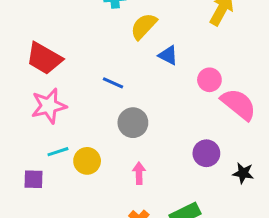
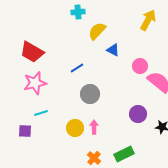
blue line: (113, 83) -> (77, 68), turned -56
yellow circle: (87, 161) -> (75, 128), moved

